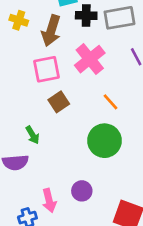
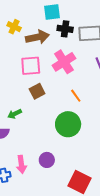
brown arrow: (51, 31) -> (37, 37), turned -125
green arrow: (33, 135) -> (15, 114), turned 88

